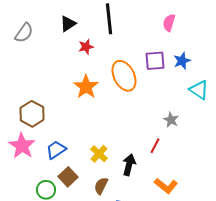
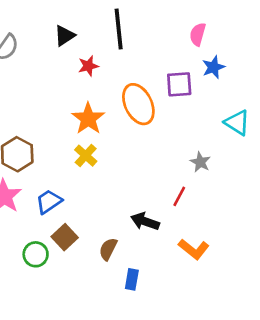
blue star: (182, 61) -> (214, 67), moved
yellow cross: (99, 154) -> (86, 156), moved
black arrow: (129, 165) -> (145, 221), turned -85

